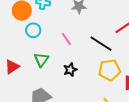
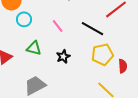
green triangle: (41, 60) -> (34, 48), turned -49

